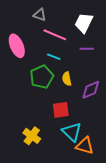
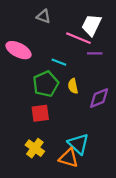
pink line: (55, 35) -> (78, 38), moved
pink ellipse: (17, 46) -> (19, 50), turned -40
red square: (61, 110) -> (40, 113), moved
orange triangle: (85, 146) -> (69, 158), moved

